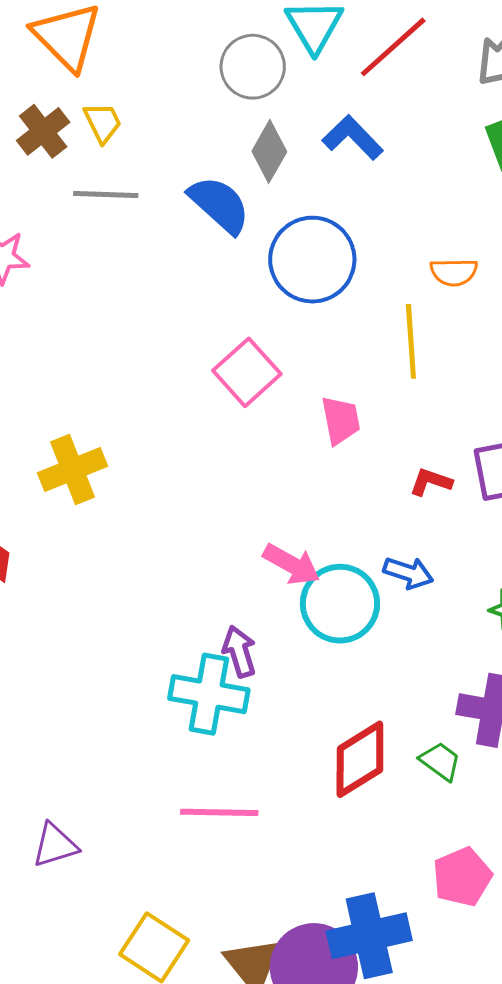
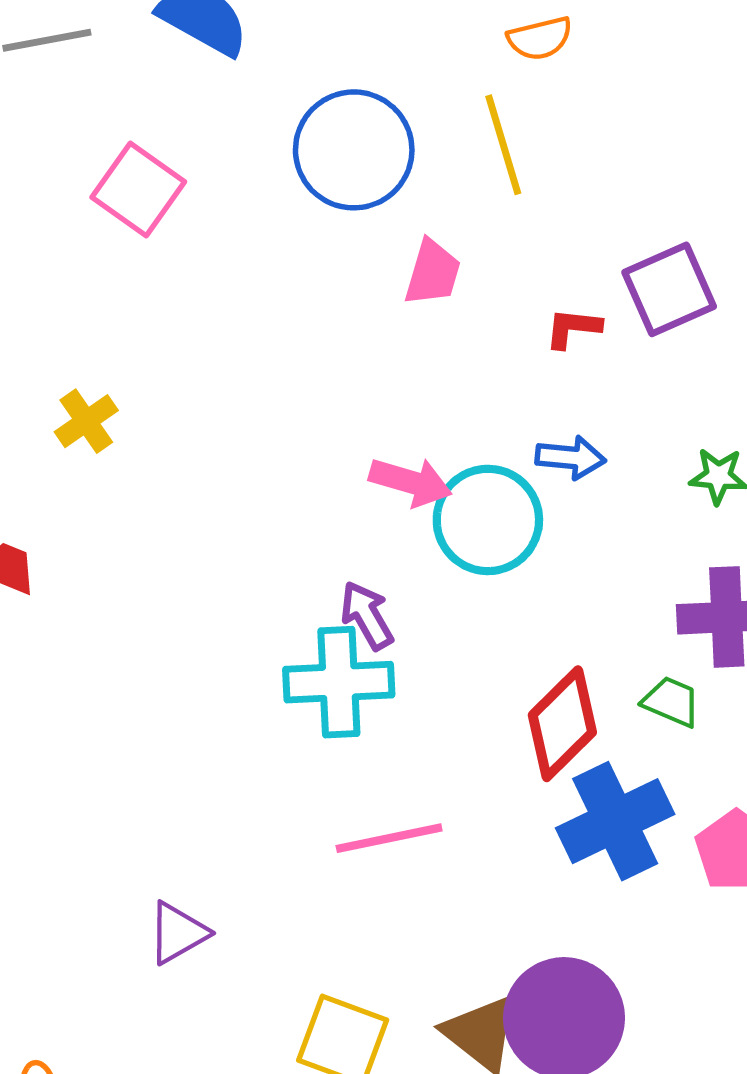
blue circle: (312, 260) -> (354, 150), moved
pink square: (247, 372) -> (138, 190), moved
pink trapezoid: (341, 420) -> (433, 273), turned 40
yellow cross: (73, 470) -> (86, 421), size x0.7
blue cross: (369, 936) -> (615, 821), moved

